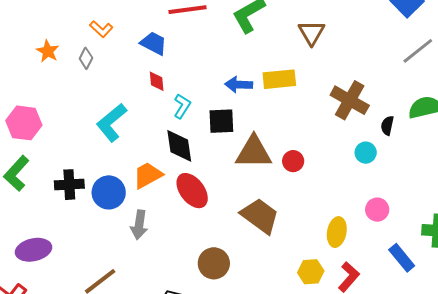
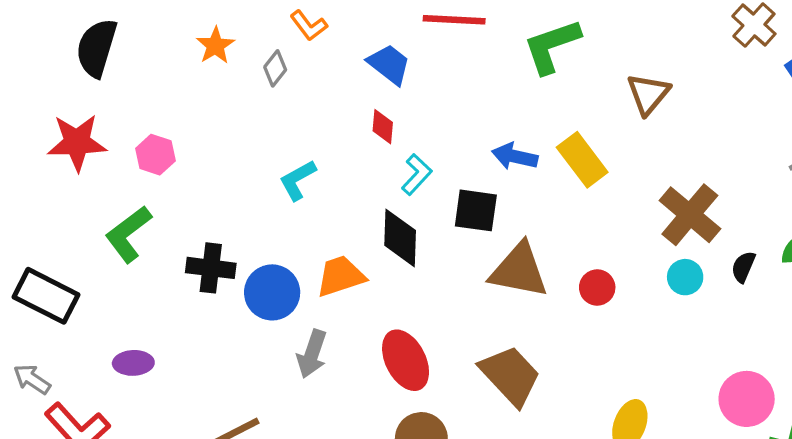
yellow rectangle: (279, 79) -> (582, 160), turned 48
cyan L-shape: (112, 122) -> (298, 180), size x0.7
pink hexagon: (24, 123) -> (155, 155), size x0.7
cyan circle: (366, 153) -> (685, 277), moved
red circle: (293, 161) -> (597, 287), moved
red ellipse: (192, 191) -> (406, 360), moved
pink circle: (377, 210) -> (747, 399), moved, size x1.4
purple ellipse: (33, 250) -> (133, 363), size x0.7

